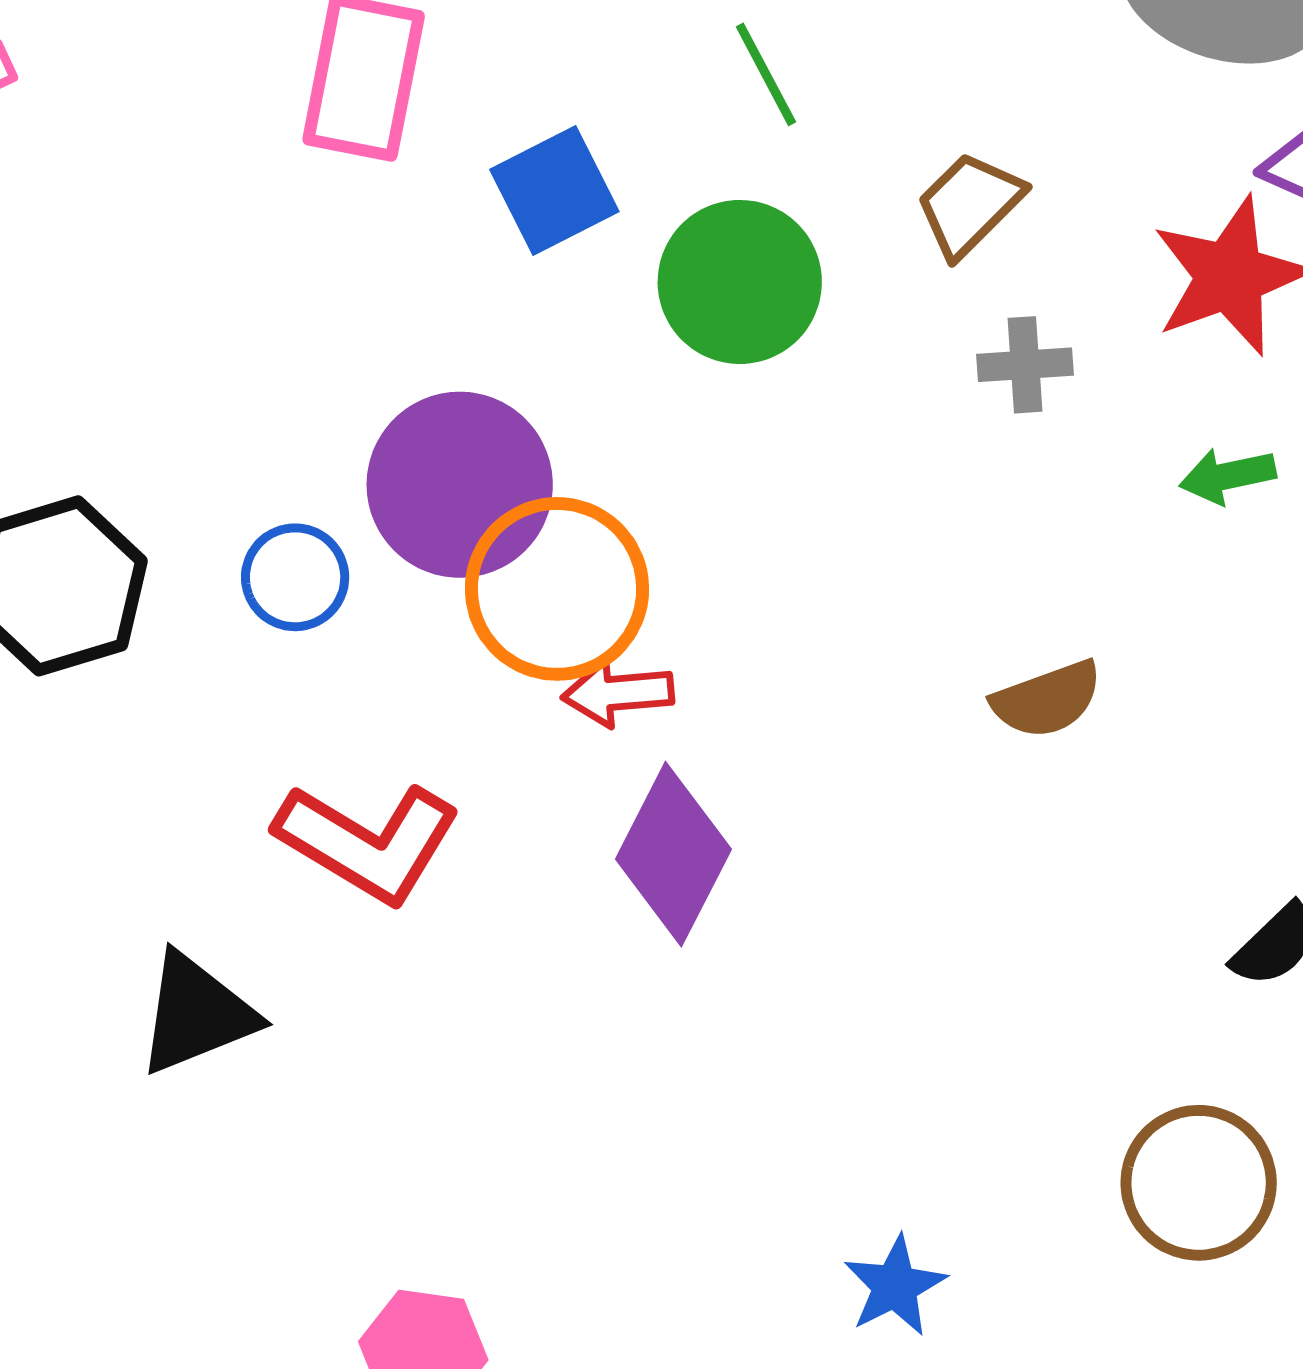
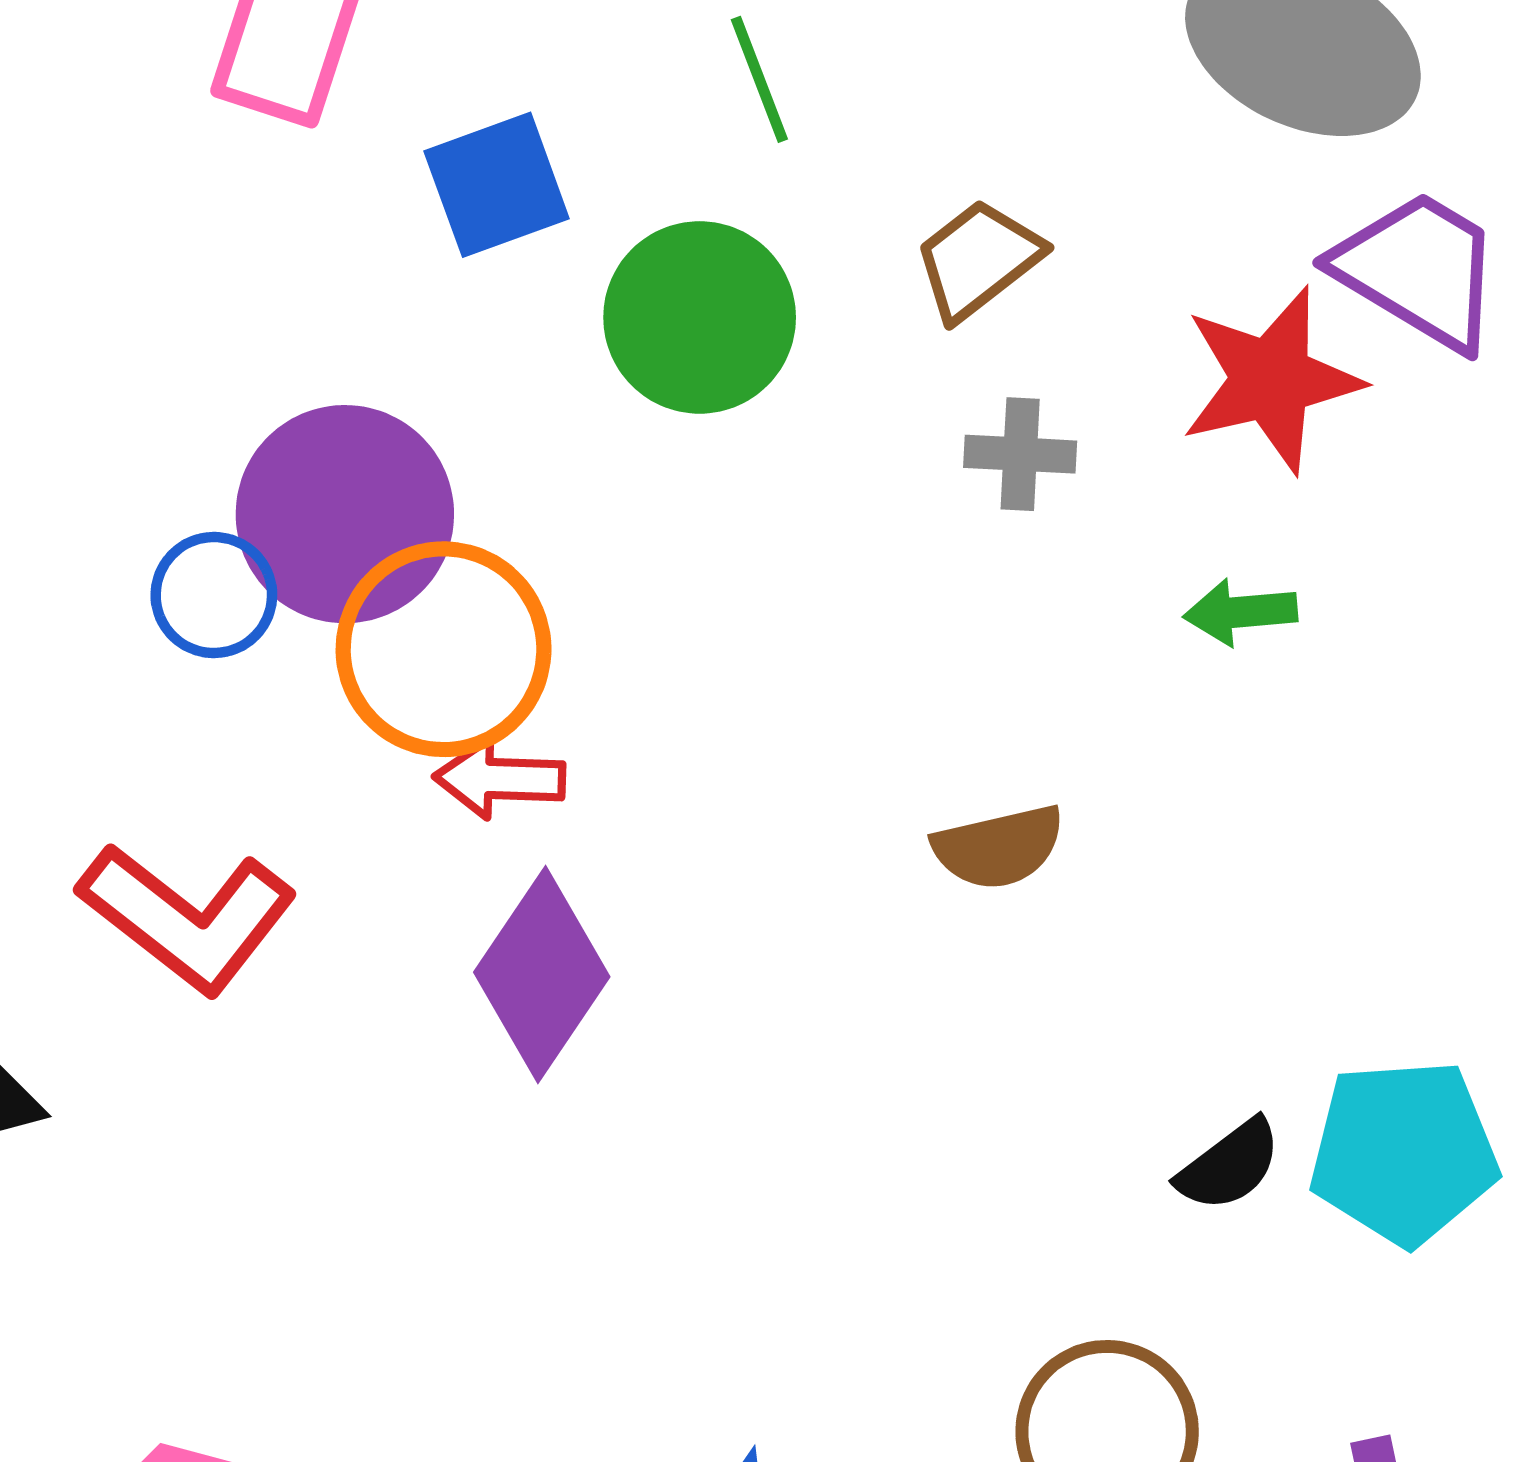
blue circle: (295, 577) -> (214, 595), moved

